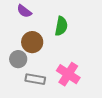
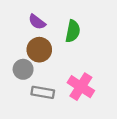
purple semicircle: (24, 11) -> (37, 22), moved

